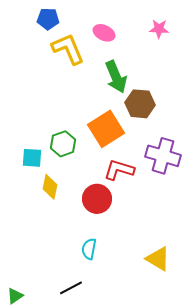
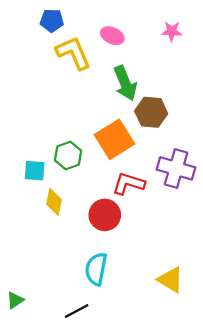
cyan semicircle: (89, 249) -> (96, 269), size x1.4
green triangle: (15, 296) -> (15, 300), moved

